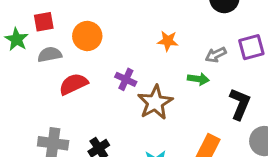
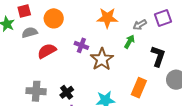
orange star: (168, 41) -> (107, 18), size x1.5
green arrow: (198, 79) -> (129, 42), turned -64

